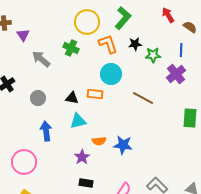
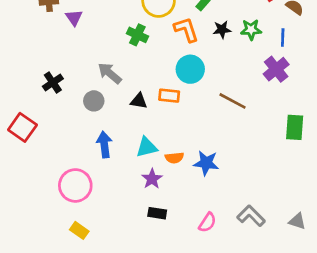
green star: (153, 55) -> (251, 30), moved
gray arrow: (41, 59) -> (110, 73), moved
cyan triangle: (78, 121) -> (147, 147), moved

